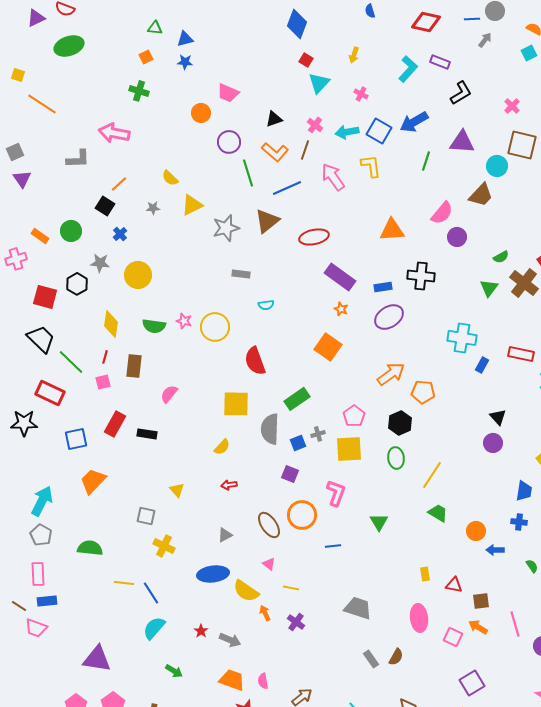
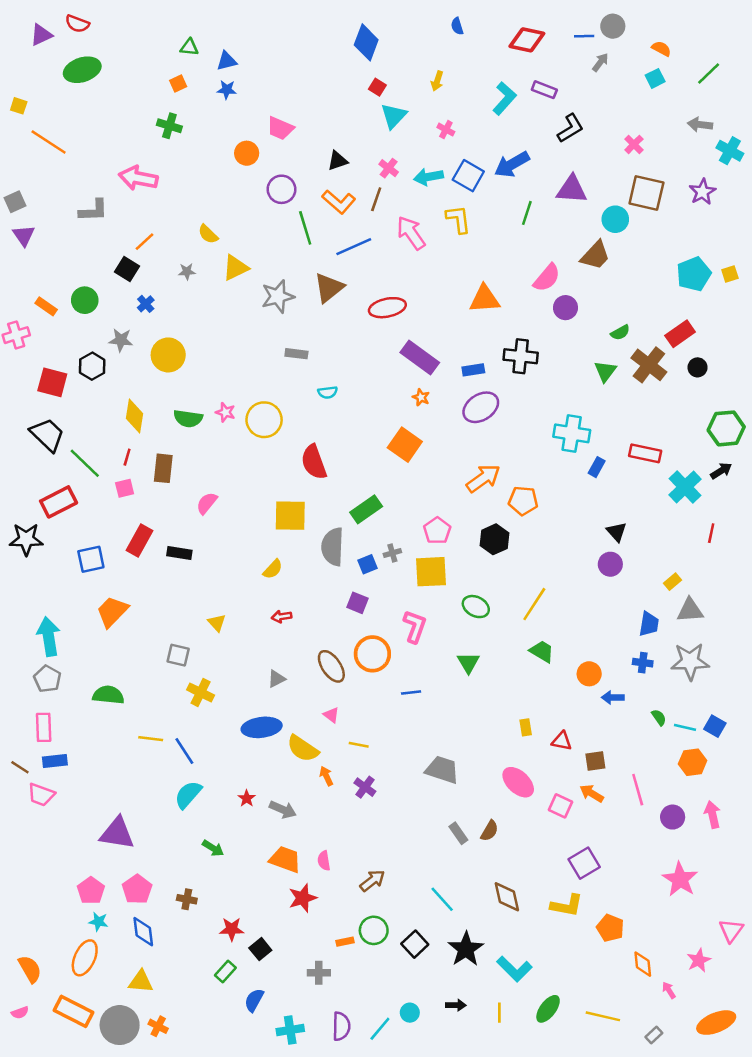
red rectangle: (50, 393) -> (59, 502), turned -52
green ellipse: (396, 458) -> (476, 607), moved, turned -55
cyan arrow: (42, 501) -> (49, 636), turned -36
pink ellipse: (419, 618) -> (518, 782), turned -40

